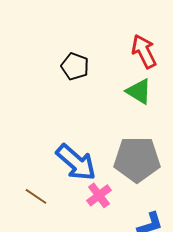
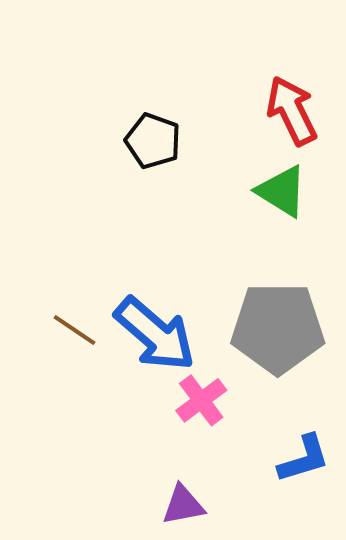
brown line: (36, 196) -> (74, 330), moved

